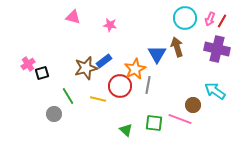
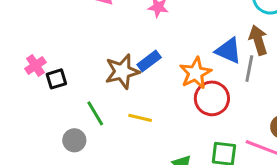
blue triangle: (157, 54) -> (228, 51), turned -36
gray line: (148, 85) -> (249, 69), moved
red circle: (120, 86) -> (212, 98), moved

